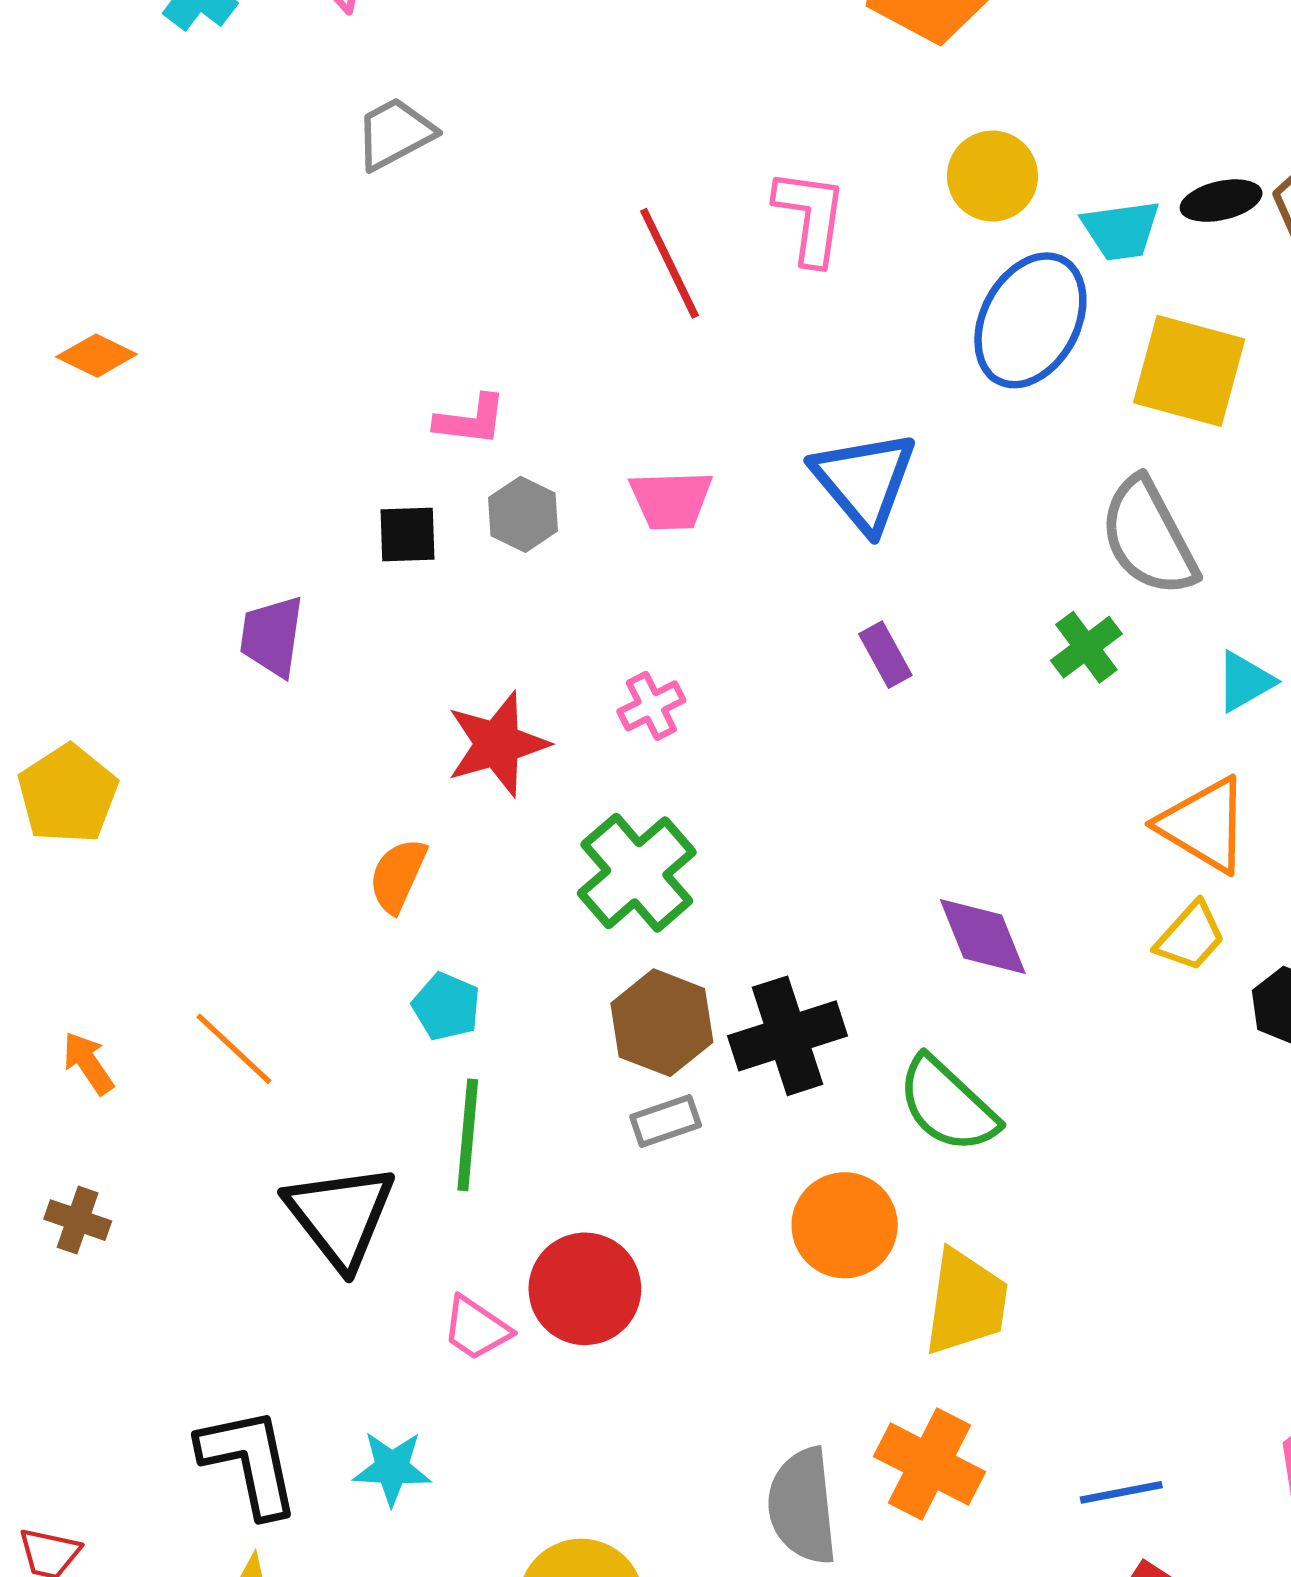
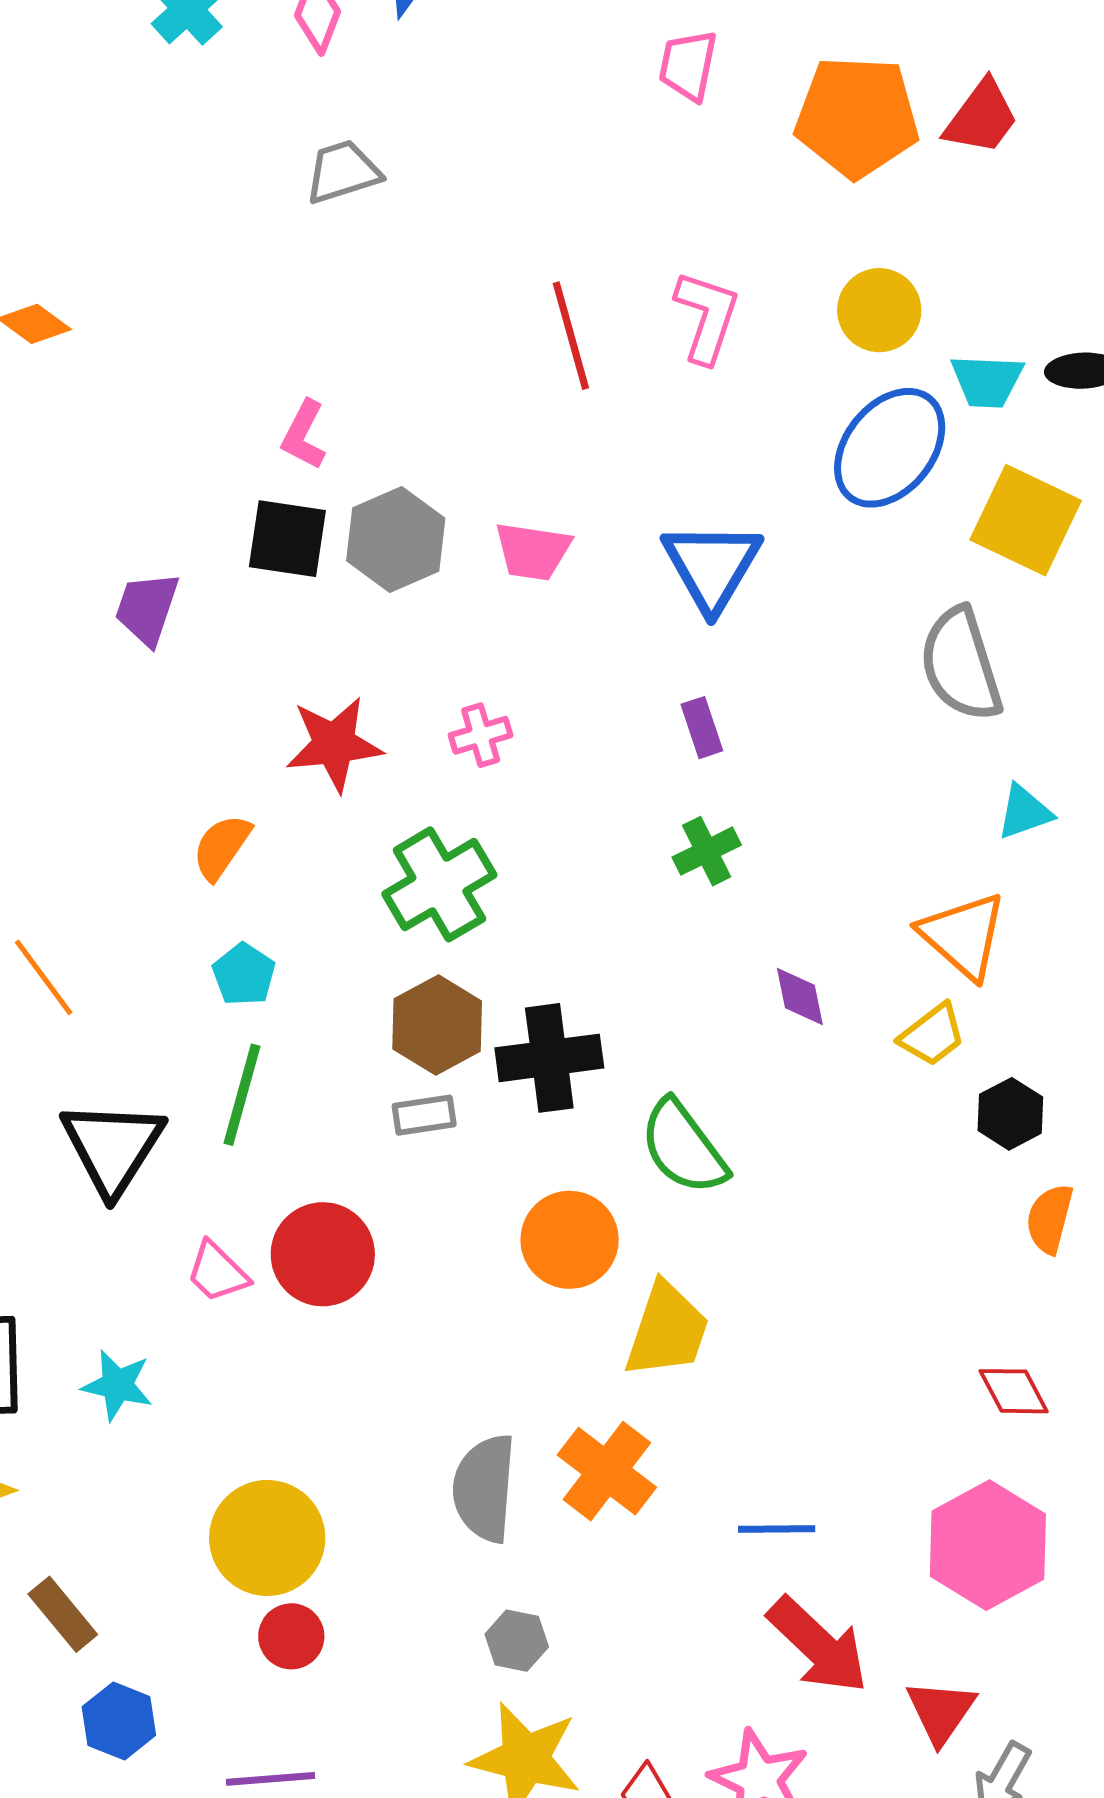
pink L-shape: (471, 420) -> (304, 435), moved, turned 100
gray hexagon: (523, 514) -> (396, 539), size x1.5
black square: (408, 535) -> (287, 539), size x1.4
green cross: (1086, 647) -> (707, 851), moved
purple diamond: (983, 936) -> (800, 996), moved, size x0.7

